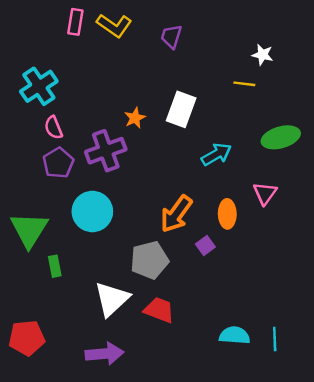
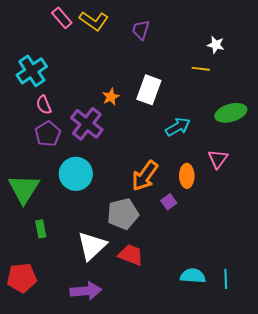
pink rectangle: (75, 22) -> (62, 18), turned -50
purple cross: (106, 151) -> (87, 124), turned -32
green rectangle: (55, 266) -> (41, 229), moved

